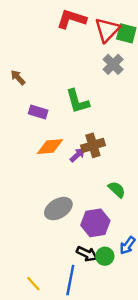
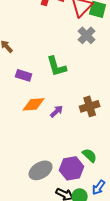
brown cross: (93, 145) -> (90, 106), moved
green semicircle: (117, 189) -> (90, 155), moved
gray ellipse: (58, 209) -> (41, 170), moved

